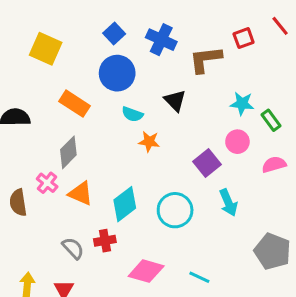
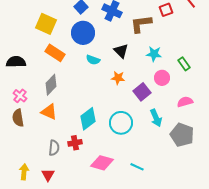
yellow square: (46, 49) -> (46, 24), moved
cyan star: (242, 104) -> (154, 54), moved
orange star: (149, 142) -> (118, 78), moved
pink semicircle: (274, 164) -> (185, 102), moved
pink cross: (47, 183) -> (20, 96), moved
orange triangle: (81, 193) -> (49, 112), moved
gray semicircle: (73, 248) -> (54, 148), turned 49
gray pentagon: (272, 251) -> (182, 135), moved

